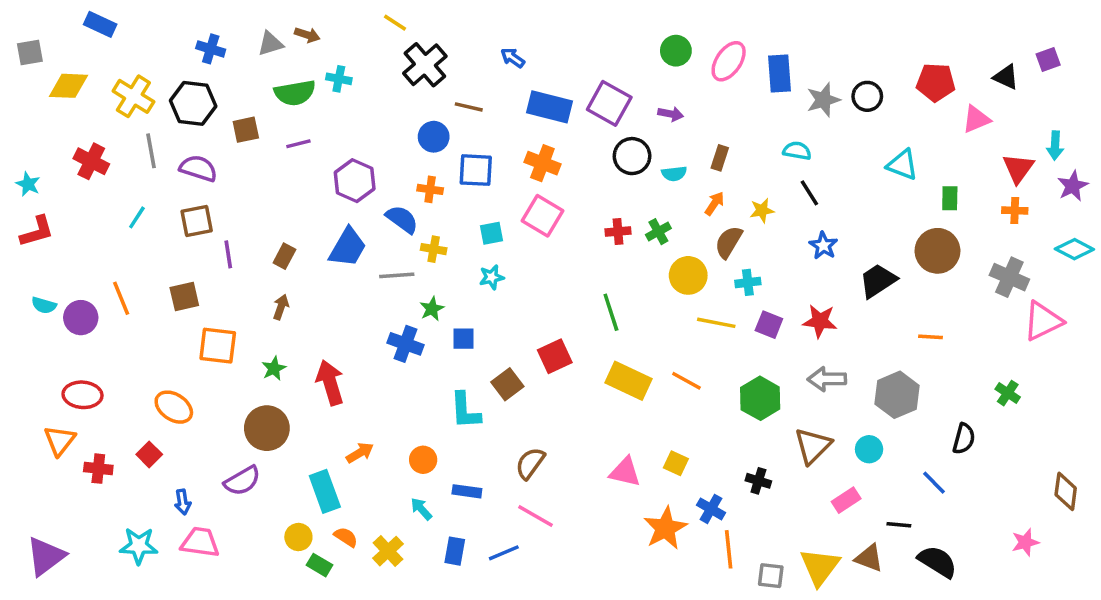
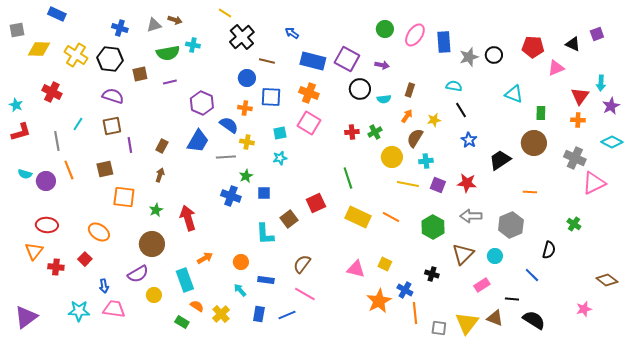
gray line: (151, 151) -> (57, 141), moved
brown diamond: (1066, 491) -> (607, 280), turned -60
yellow circle: (298, 537) -> (154, 295), moved

